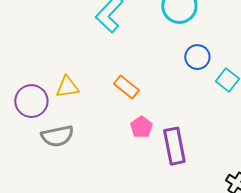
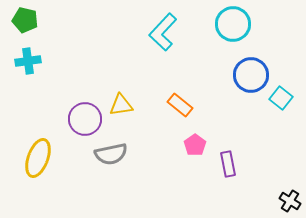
blue circle: (197, 57) -> (251, 75), size x1.4
purple rectangle: (174, 146) -> (228, 164), size x0.7

